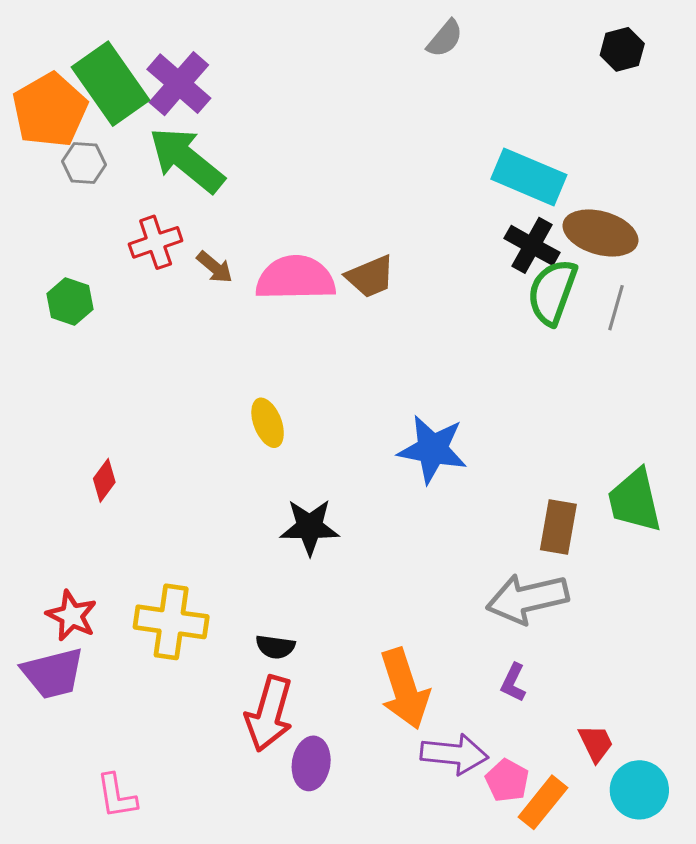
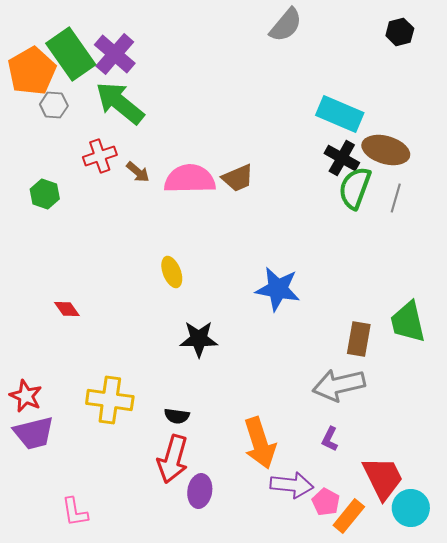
gray semicircle: (445, 39) -> (286, 25), size x1.4
red diamond: (104, 480) -> (67, 309), turned -72
red star: (72, 616) -> (26, 396), moved
red trapezoid: (596, 743) -> (383, 478), size x1.8

